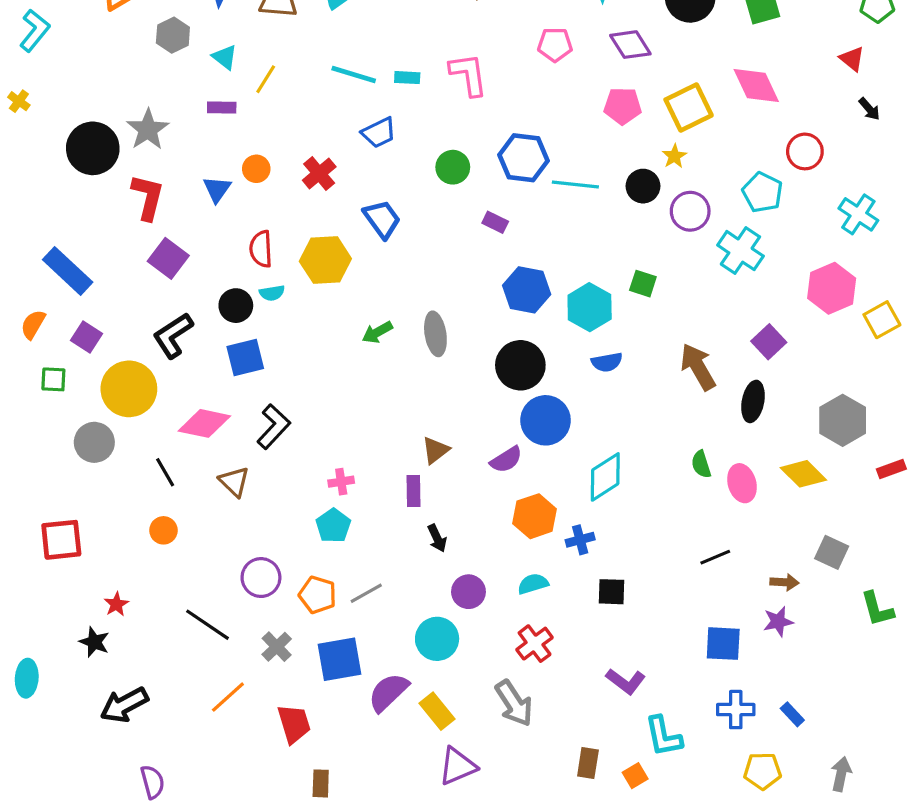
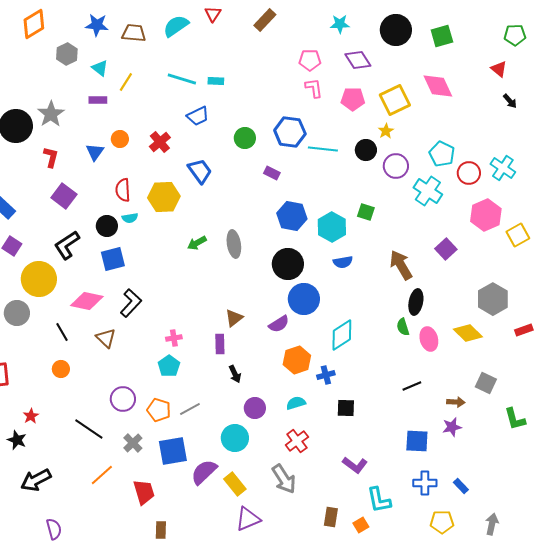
pink L-shape: (468, 74) -> (314, 88), moved, size x0.7
red circle: (805, 151) -> (469, 173), moved
red L-shape: (148, 197) -> (51, 157), size x0.7
black ellipse: (753, 401) -> (416, 302), moved

